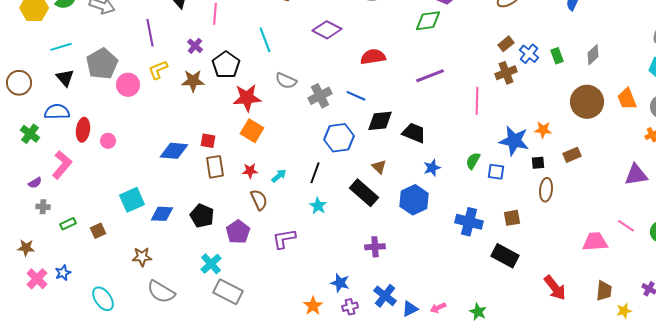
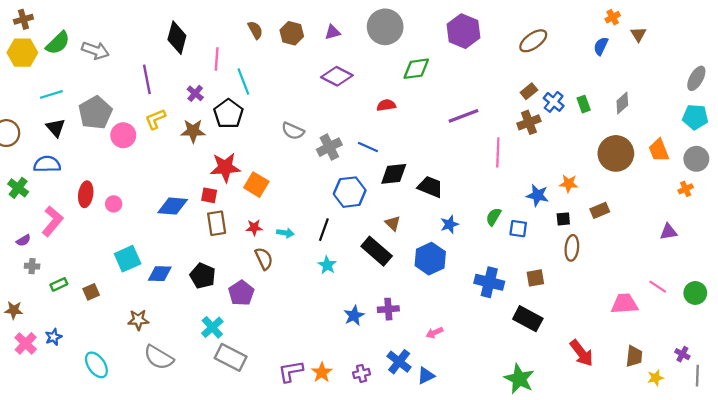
green diamond: (428, 21) -> (416, 69), moved
cyan line: (265, 40) -> (243, 82), moved
red semicircle: (373, 57) -> (386, 105), size x0.7
purple line: (430, 76) -> (463, 116), moved
red star: (247, 98) -> (225, 167), moved
red ellipse: (83, 130) -> (86, 194), moved
pink circle: (108, 141) -> (114, 204), moved
blue star: (514, 141) -> (538, 195), size x0.7
purple triangle: (636, 175) -> (668, 232), size x0.7
cyan arrow: (279, 176) -> (285, 233), turned 49
purple L-shape: (284, 239) -> (291, 371), moved
blue star: (340, 283) -> (354, 316), moved, turned 30
pink arrow: (438, 308) -> (434, 333), moved
green star: (478, 312) -> (519, 379), moved, size x1.6

